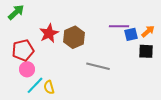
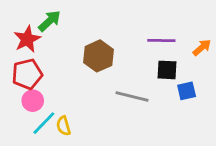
green arrow: (16, 12) -> (50, 21), moved
red star: (49, 33) -> (27, 39), moved
blue square: (131, 34) -> (187, 91), moved
black square: (146, 51) -> (167, 70), moved

